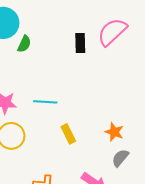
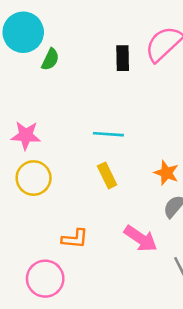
cyan line: (45, 102) -> (108, 134), moved

